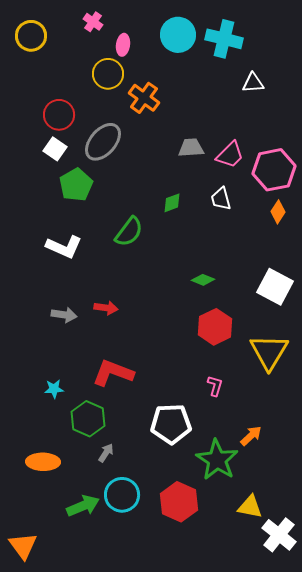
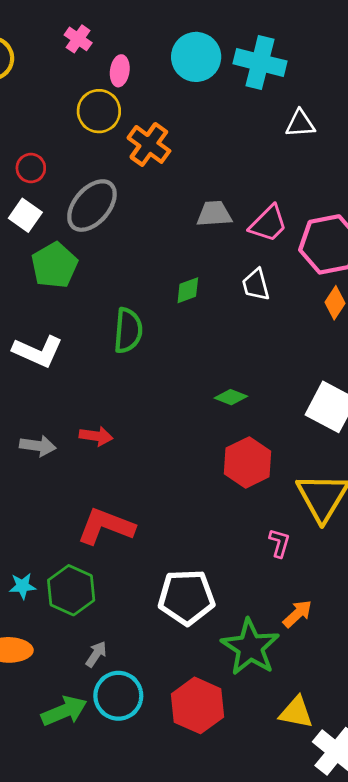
red circle: (59, 115) -> (31, 168), size x0.7
green semicircle: (129, 232) -> (128, 331), turned -32
pink L-shape: (215, 386) -> (279, 543), moved
cyan star: (54, 389) -> (23, 586), moved
gray arrow: (106, 453) -> (96, 654), moved

